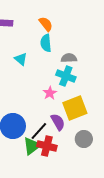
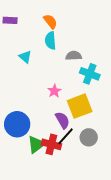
cyan cross: (66, 76) -> (90, 74), moved
black line: (39, 131) -> (66, 136), moved

